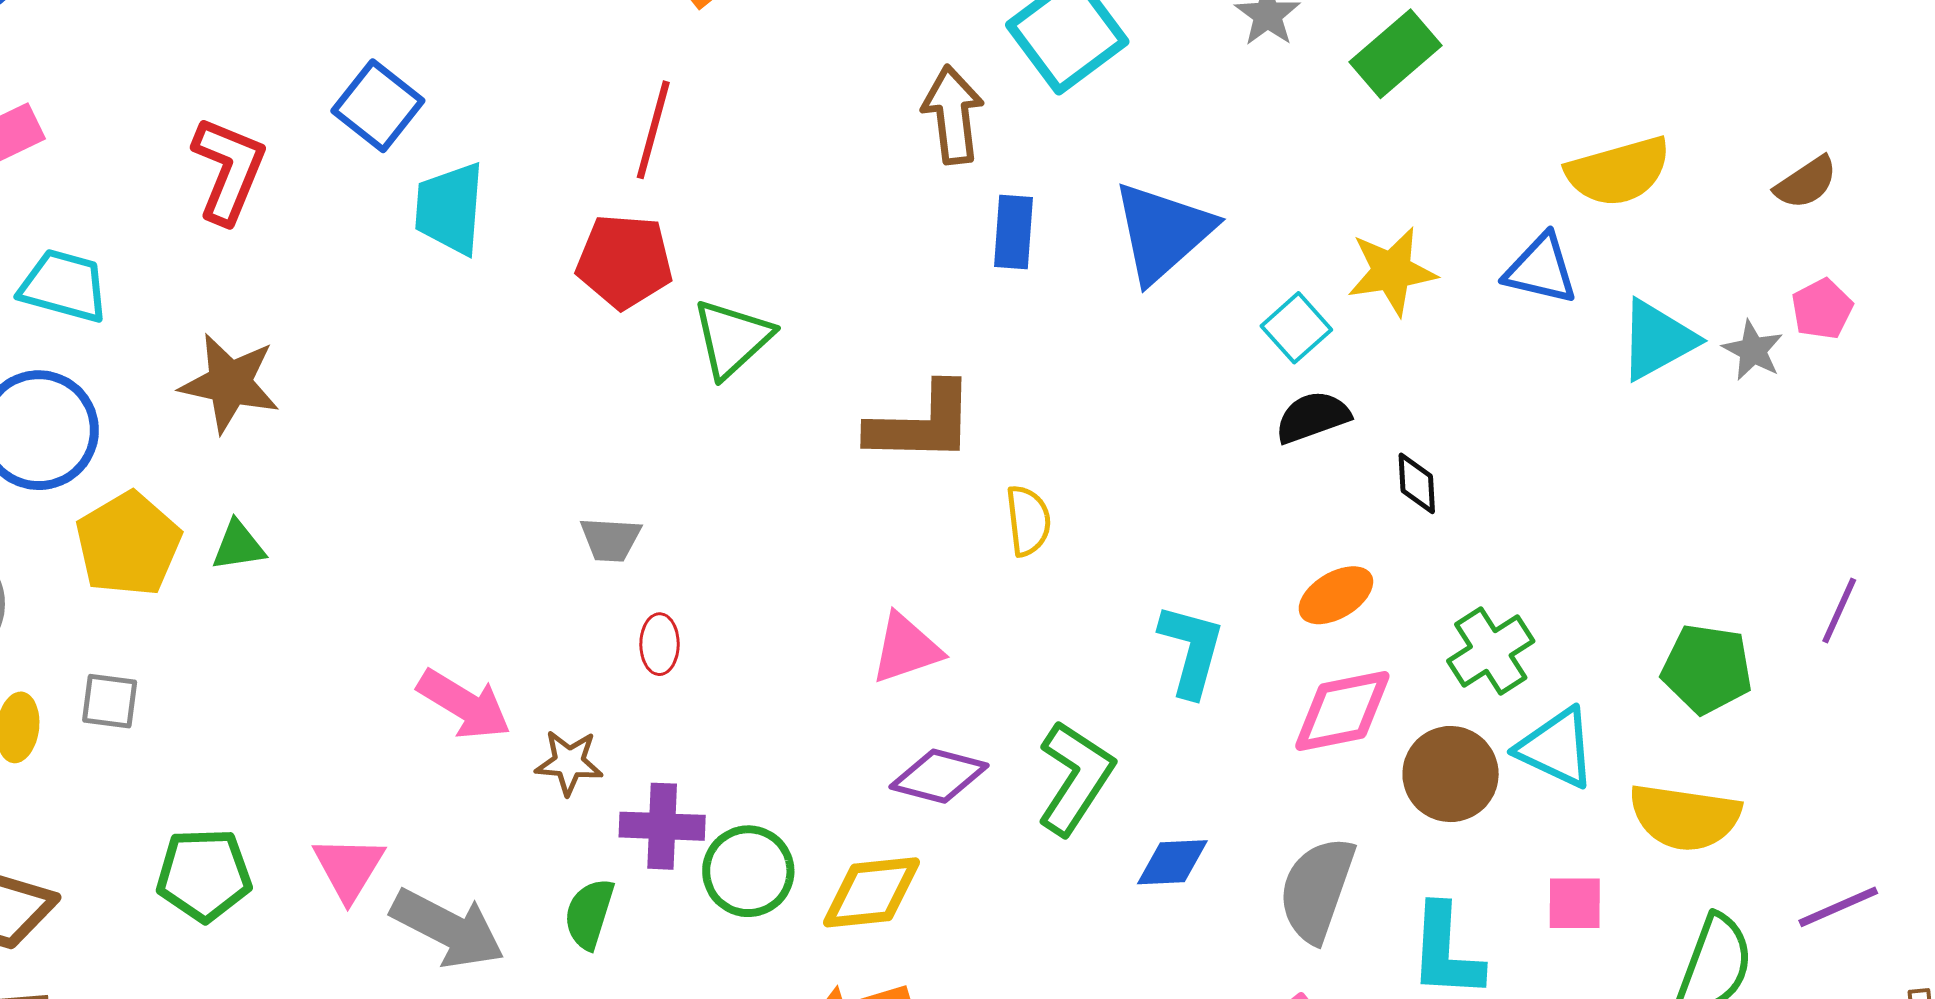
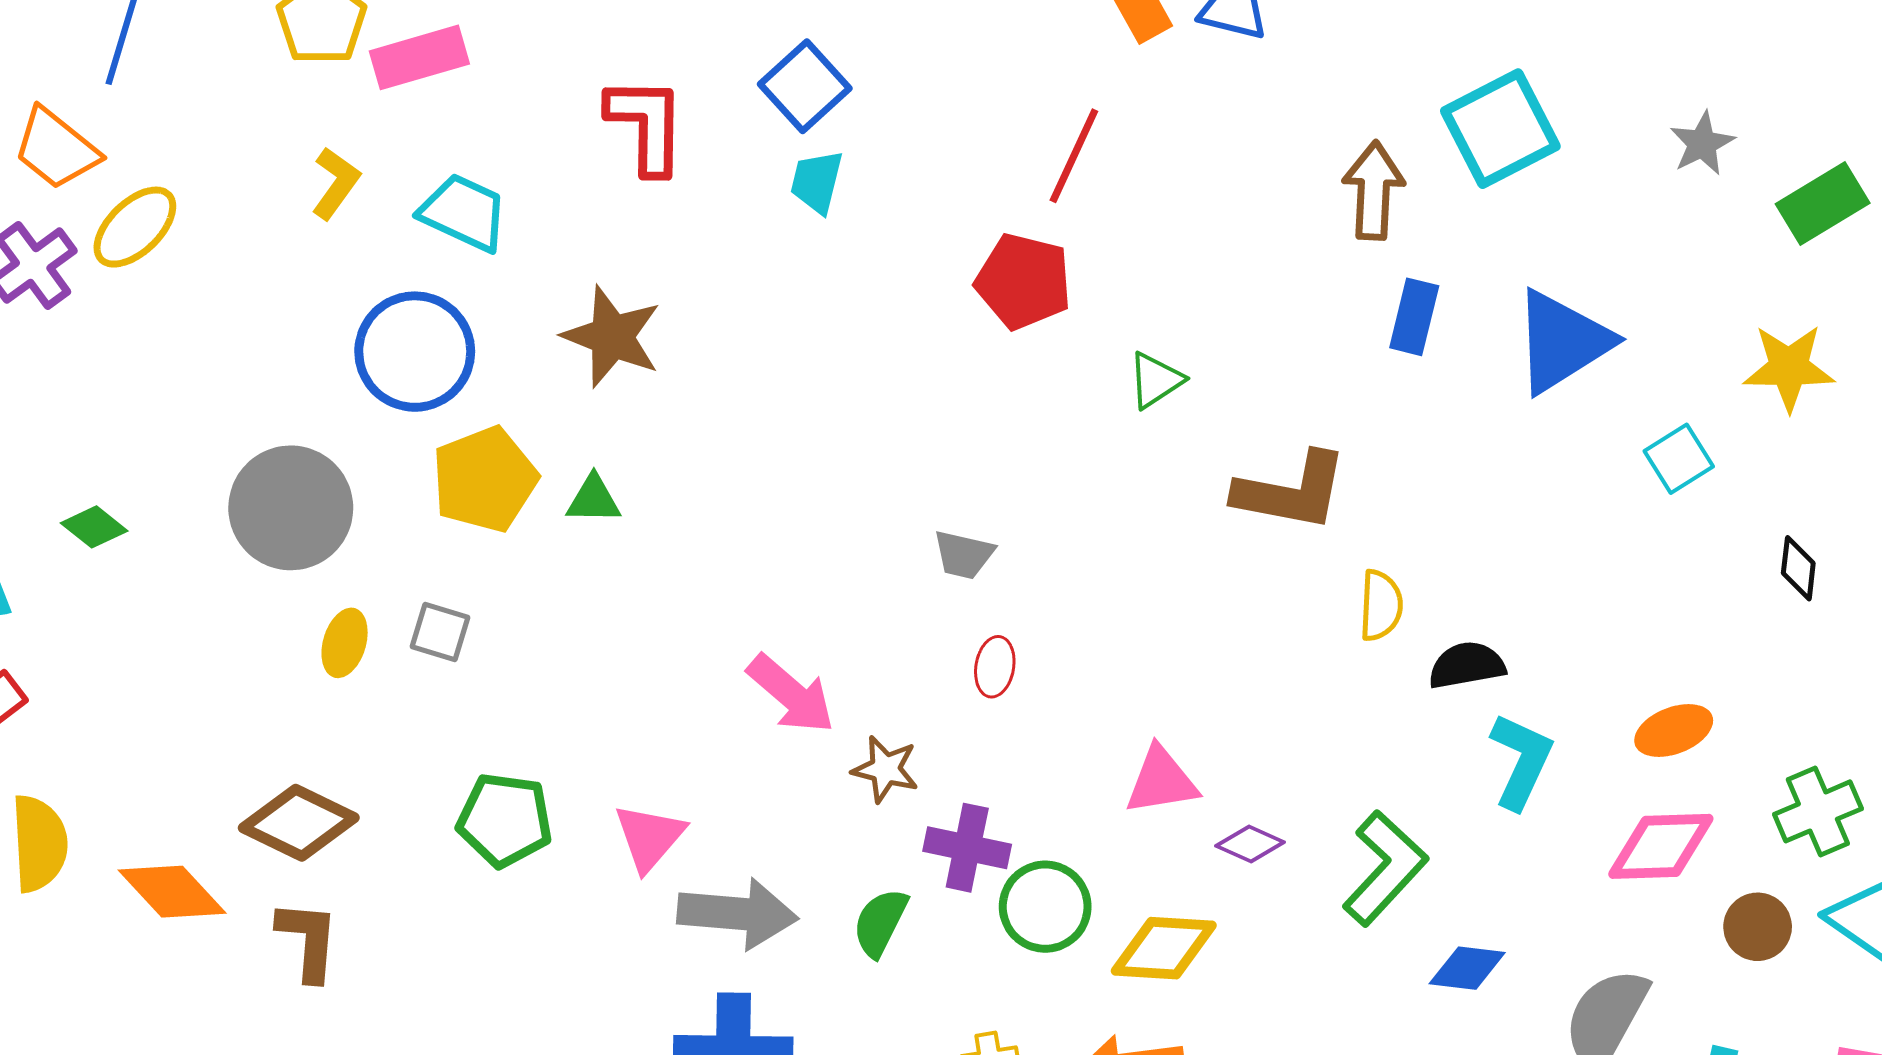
red L-shape: (229, 170) -> (646, 125), turned -31
cyan trapezoid: (450, 209) -> (817, 182), moved, size x0.7
yellow star: (1392, 271) -> (1789, 368), moved
green triangle: (732, 338) -> (1156, 380), moved, size x0.7
black semicircle: (1313, 417) -> (1467, 665), moved
black diamond: (1417, 483) -> (1798, 568), moved
pink triangle: (906, 649) -> (1161, 781), moved
brown circle: (1451, 774) -> (1758, 927), size x0.7
purple diamond: (939, 776) -> (1250, 844), size x0.7
gray arrow: (448, 928) -> (738, 914), turned -32

